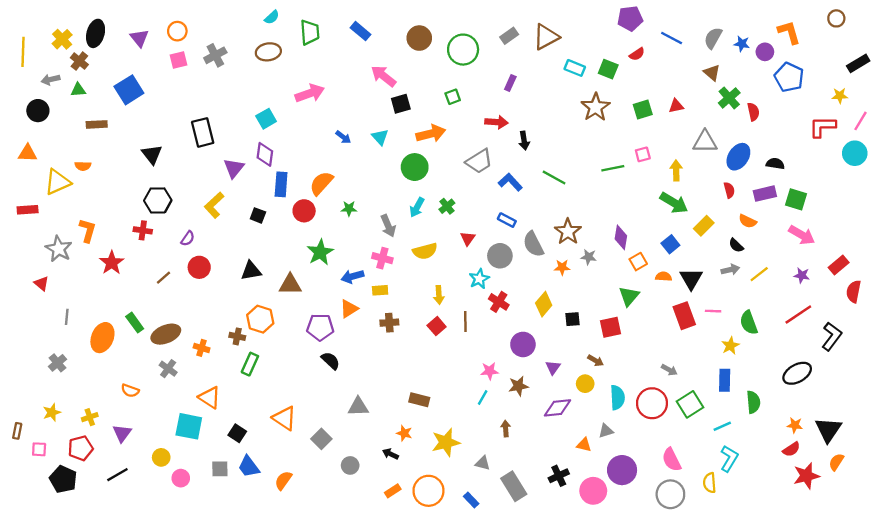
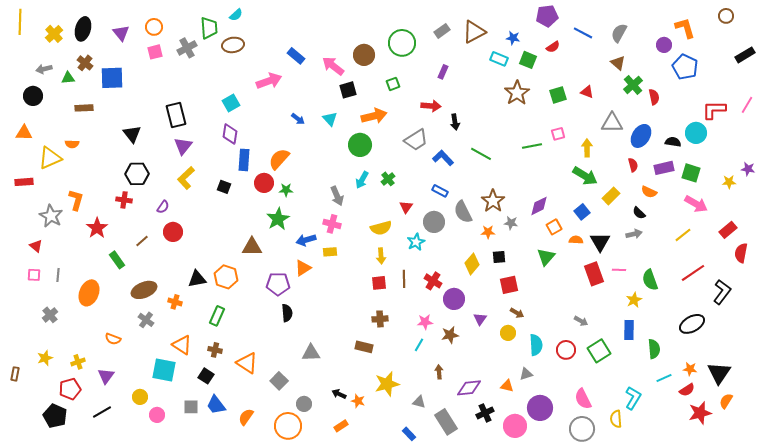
blue rectangle: (361, 31) -> (296, 56), moved
green trapezoid: (310, 32) -> (209, 28), moved
brown circle: (419, 38) -> (364, 55), moved
blue star: (742, 44) -> (513, 38), moved
yellow line: (23, 52) -> (20, 22), moved
brown cross: (79, 61) -> (85, 63), moved
blue square: (129, 90) -> (112, 78), turned 30
yellow star: (840, 96) -> (729, 182), moved
red triangle: (676, 106) -> (587, 92), turned 32
cyan circle: (855, 153) -> (696, 133), moved
purple triangle: (234, 168) -> (183, 146), moved
green star: (349, 209) -> (286, 190), moved
purple diamond: (621, 237) -> (539, 206), turned 55
yellow semicircle: (425, 251) -> (381, 228), moved
black triangle: (251, 271) -> (197, 279), moved
yellow line: (759, 274) -> (683, 235), moved
purple star: (802, 275) -> (748, 169), moved
red cross: (499, 302) -> (433, 281), moved
black square: (572, 319) -> (499, 257), moved
green rectangle: (135, 323) -> (117, 260), moved
brown cross: (389, 323) -> (380, 319), moved
red square: (437, 326) -> (379, 283), turned 35
red square: (611, 327) -> (509, 285), moved
brown cross: (237, 336) -> (215, 350), moved
black semicircle: (331, 361) -> (287, 313), turned 42
red circle: (652, 403) -> (566, 350), size x0.7
purple diamond: (558, 408) -> (469, 388), moved
cyan line: (722, 426) -> (664, 378), moved
orange star: (404, 433) -> (358, 401), moved
pink square: (39, 449) -> (34, 275), moved
orange circle: (428, 491) -> (288, 426), moved

